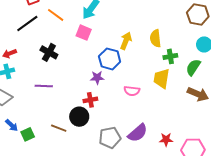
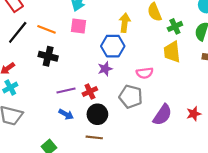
orange line: (56, 15) -> (47, 29), moved
purple line: (44, 86) -> (66, 91), moved
red cross: (90, 100) -> (90, 91), moved
blue arrow: (12, 125) -> (66, 114), moved
brown line: (59, 128) -> (94, 137), moved
gray pentagon: (110, 138) -> (131, 97), moved, turned -30

